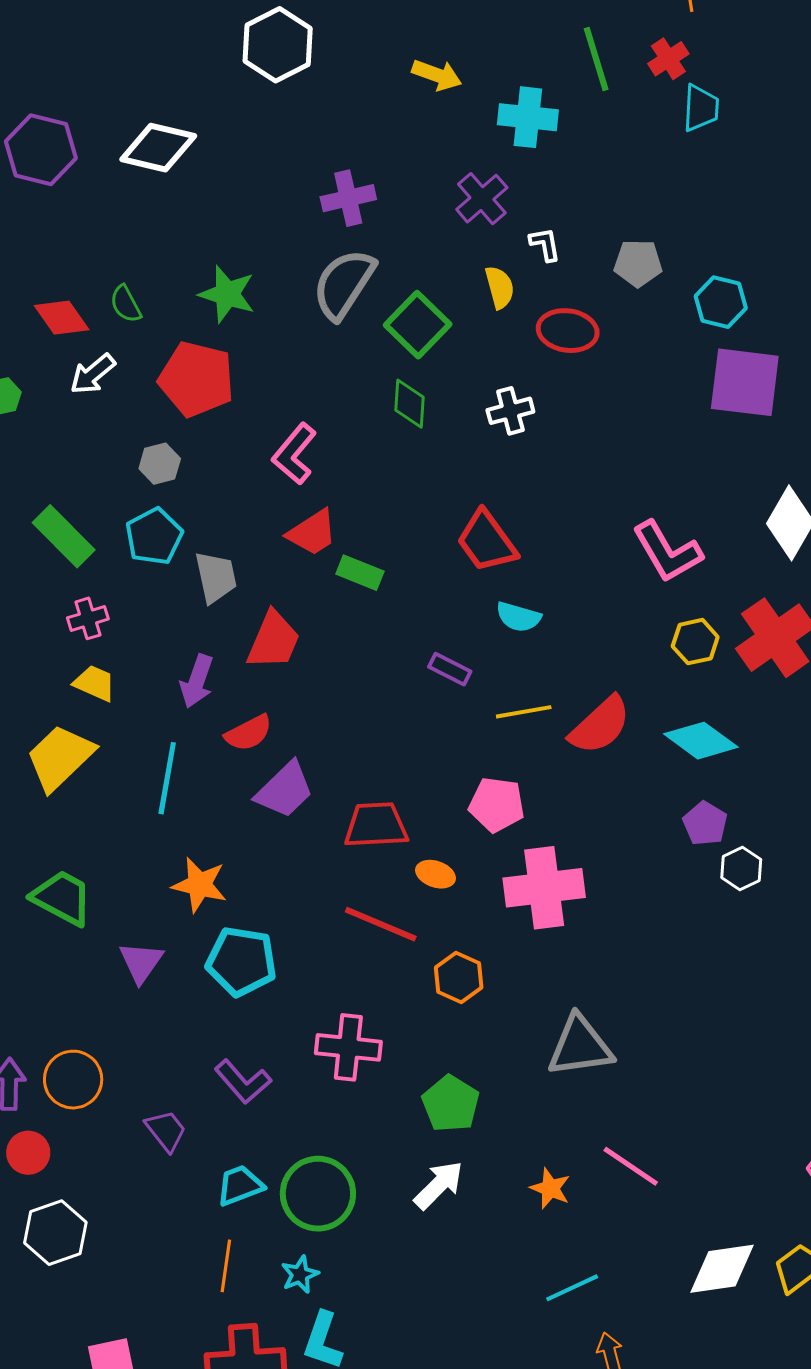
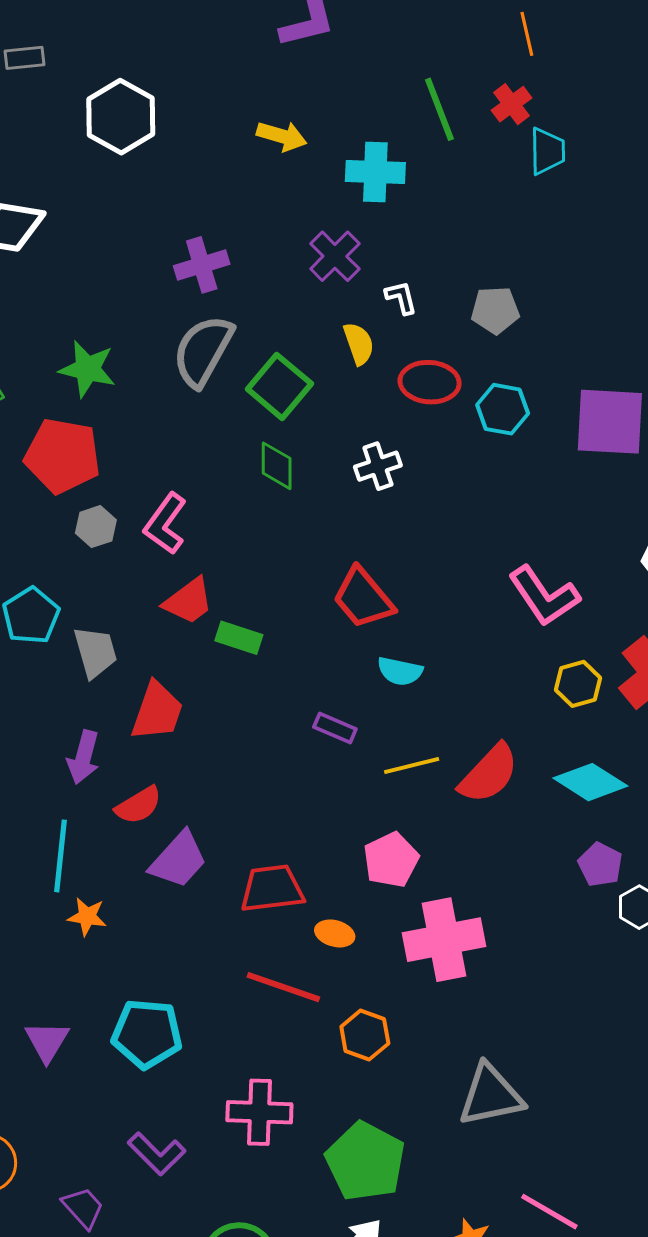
cyan hexagon: (721, 302) -> (503, 409), moved
gray hexagon: (160, 464) -> (96, 527), moved
pink pentagon: (497, 805) -> (391, 860), turned -30
orange star: (200, 885) -> (87, 917), moved, size x0.7
green pentagon: (451, 1104) -> (365, 1161), size x1.4

